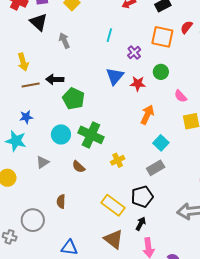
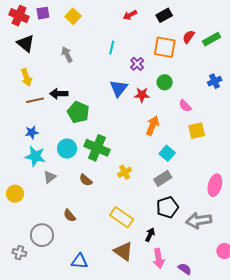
black triangle: (39, 22) -> (26, 43), moved
cyan star: (16, 141) -> (35, 156), moved
black pentagon: (142, 197) -> (167, 207), moved
brown semicircle: (61, 201) -> (70, 215), turned -40

